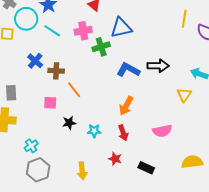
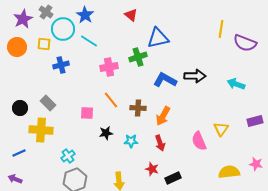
pink cross: (83, 31) -> (109, 67), moved
blue cross: (35, 61) -> (61, 65), moved, turned 35
brown cross: (56, 71) -> (138, 108), moved
gray rectangle: (11, 93) -> (48, 103), turned -42
yellow triangle: (184, 95) -> (221, 129), moved
pink semicircle: (162, 131) -> (199, 141), turned 78
black rectangle: (146, 168) -> (173, 178), moved, turned -49

